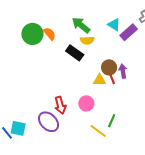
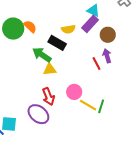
green arrow: (81, 25) -> (42, 55), moved
purple rectangle: (129, 32) -> (90, 24), moved
brown circle: (109, 67) -> (108, 35), moved
yellow triangle: (99, 80) -> (50, 69), moved
yellow line: (98, 131) -> (88, 105), moved

